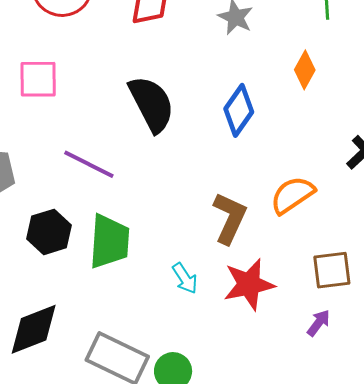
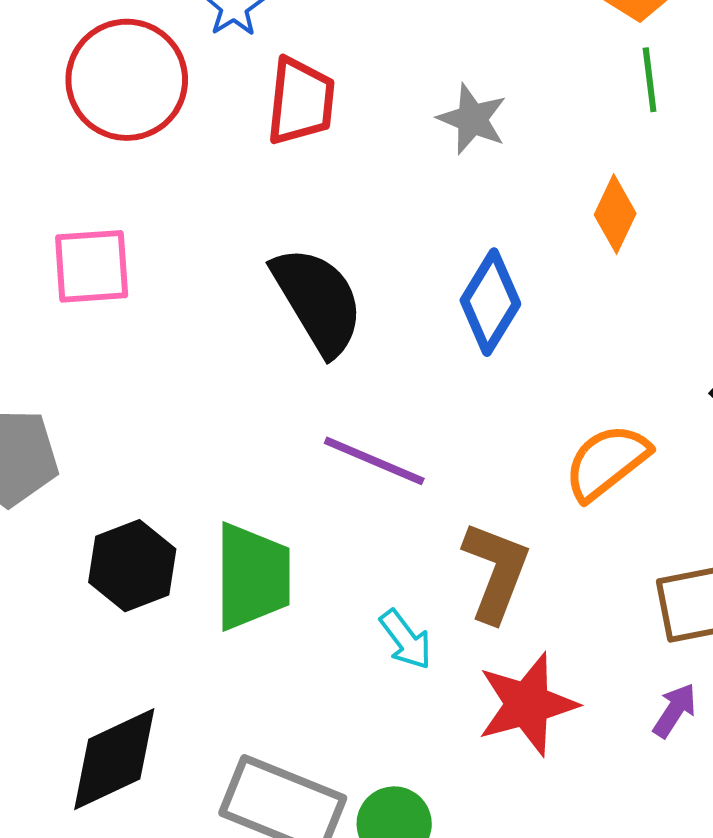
purple line: (89, 164) -> (374, 461), moved
brown L-shape: (230, 218) -> (496, 572), moved
red star: (249, 284) -> (527, 704), moved

